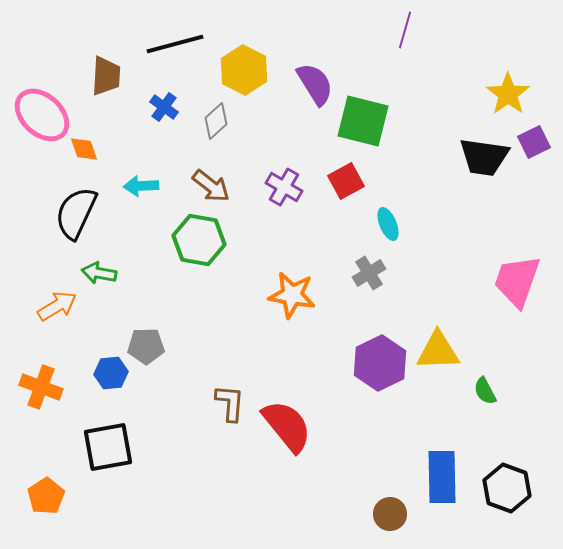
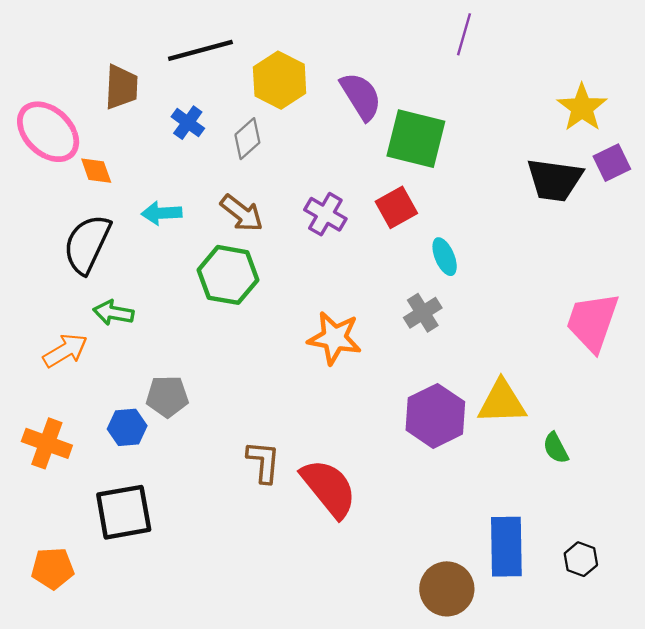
black hexagon: (507, 488) -> (581, 559), size x0.6
orange pentagon: (46, 496) -> (53, 568), turned 30
brown circle: (390, 514) -> (447, 589), size x1.4

